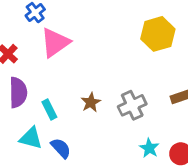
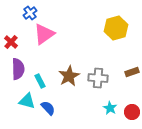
brown star: (91, 102) -> (69, 76), size x1.5
gray cross: (132, 105) -> (98, 78), turned 30

